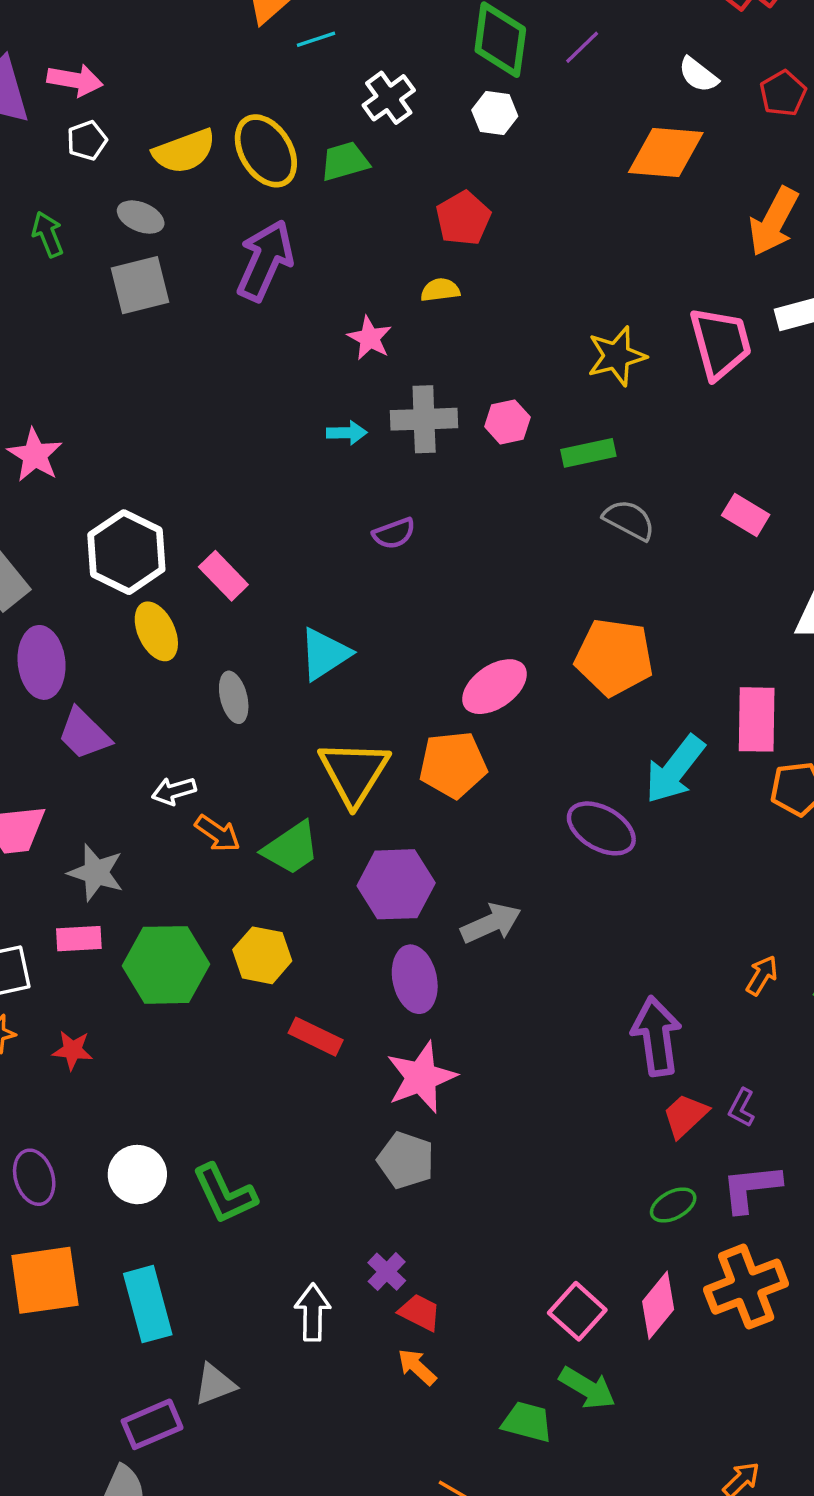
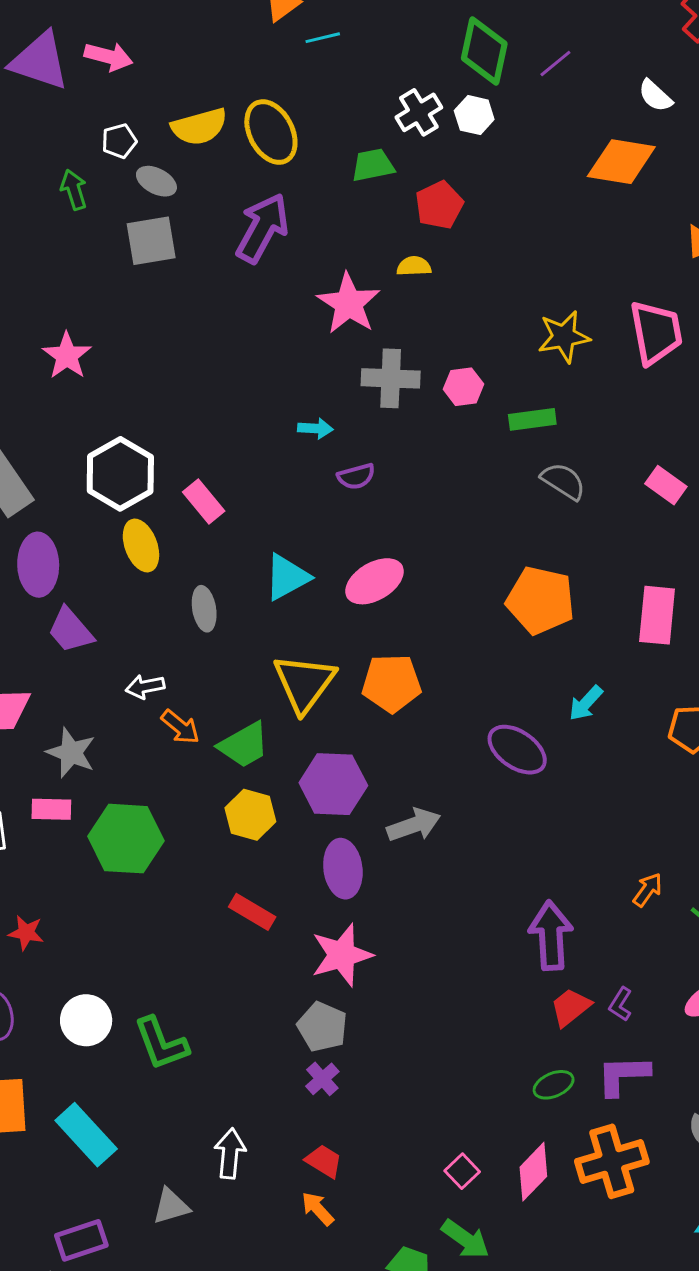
white cross: (389, 98) -> (419, 112), moved
white pentagon: (87, 140) -> (119, 141), moved
green trapezoid: (345, 161) -> (373, 165), moved
pink star: (370, 338) -> (349, 303), size x1.6
cyan arrow: (347, 433) -> (315, 428), moved
pink star: (35, 455) -> (67, 356), moved
pink ellipse: (495, 687) -> (375, 581), moved
pink rectangle: (757, 719) -> (657, 615), moved
cyan arrow: (675, 769) -> (586, 703), size x0.6
yellow hexagon: (262, 955) -> (250, 815), moved
red star: (73, 1050) -> (26, 933), moved
purple cross: (387, 1272) -> (322, 1079), moved
cyan rectangle: (148, 1304) -> (86, 1135), turned -32
pink square: (577, 1311) -> (462, 1171), size x0.7
gray triangle: (215, 1384) -> (171, 1206), moved

